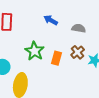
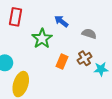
green star: (35, 51) -> (42, 39), moved

